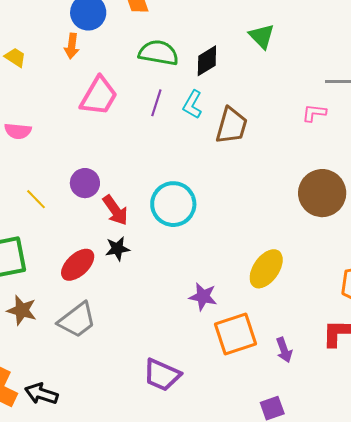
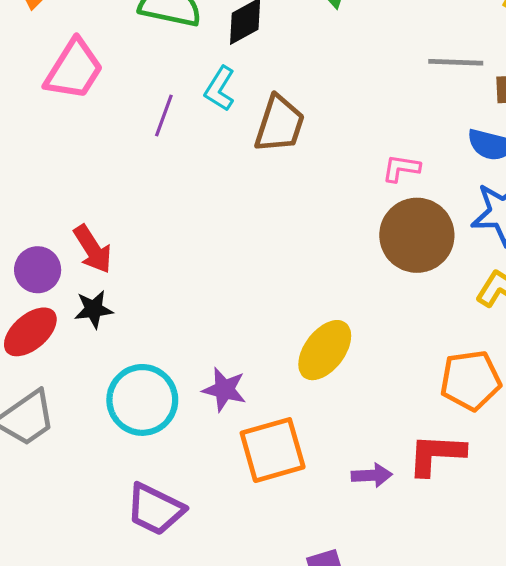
purple line: (156, 103) -> (164, 116), moved
pink L-shape: (314, 113) -> (401, 168), moved
purple circle: (85, 183) -> (38, 270), moved
cyan circle: (173, 204) -> (142, 400), moved
purple arrow: (284, 350) -> (372, 475), moved, turned -75

